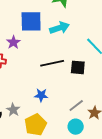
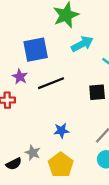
cyan arrow: (60, 28) -> (82, 44), moved
black line: (52, 63) -> (51, 83), moved

